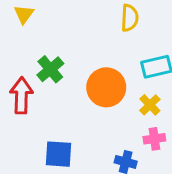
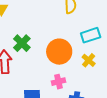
pink cross: (154, 139) -> (58, 82), moved

